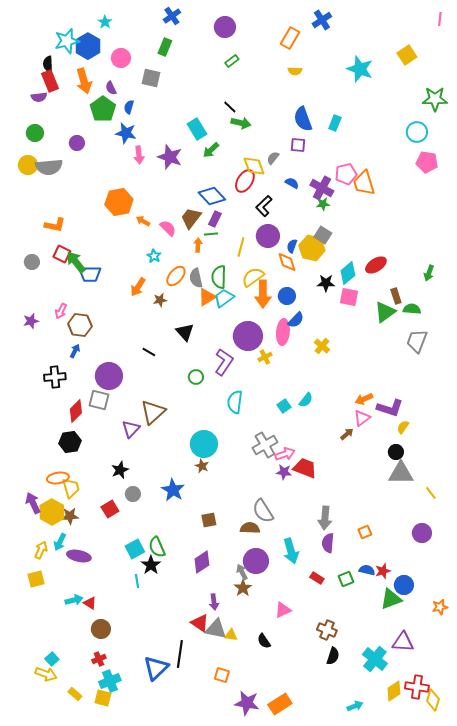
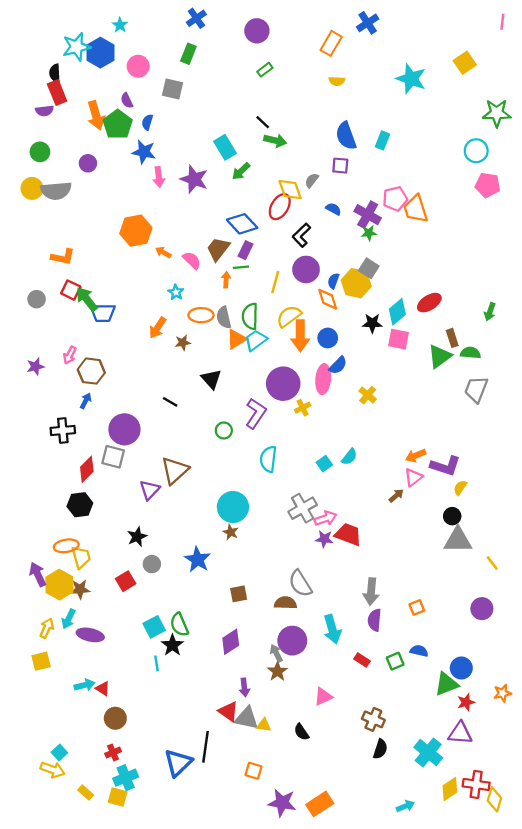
orange arrow: (84, 81) -> (96, 115), moved
orange ellipse: (176, 276) -> (201, 315), turned 50
red star: (383, 571) -> (466, 702), moved

